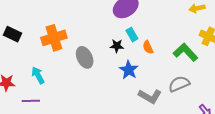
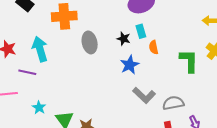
green L-shape: (186, 52) -> (189, 61), turned 30
cyan arrow: (38, 75) -> (40, 49), size x1.4
gray semicircle: (179, 84) -> (173, 103), moved

